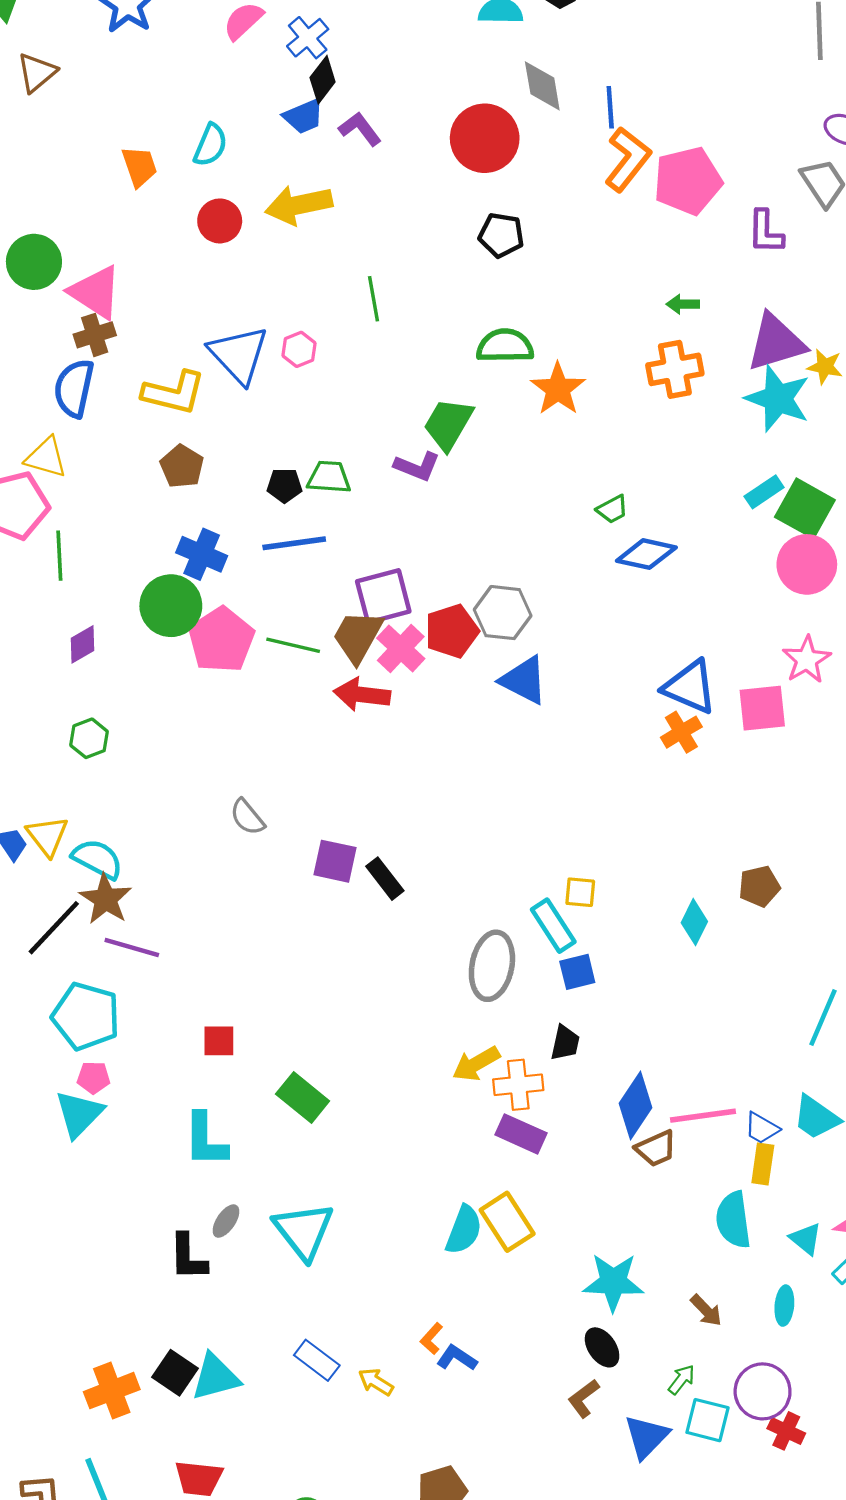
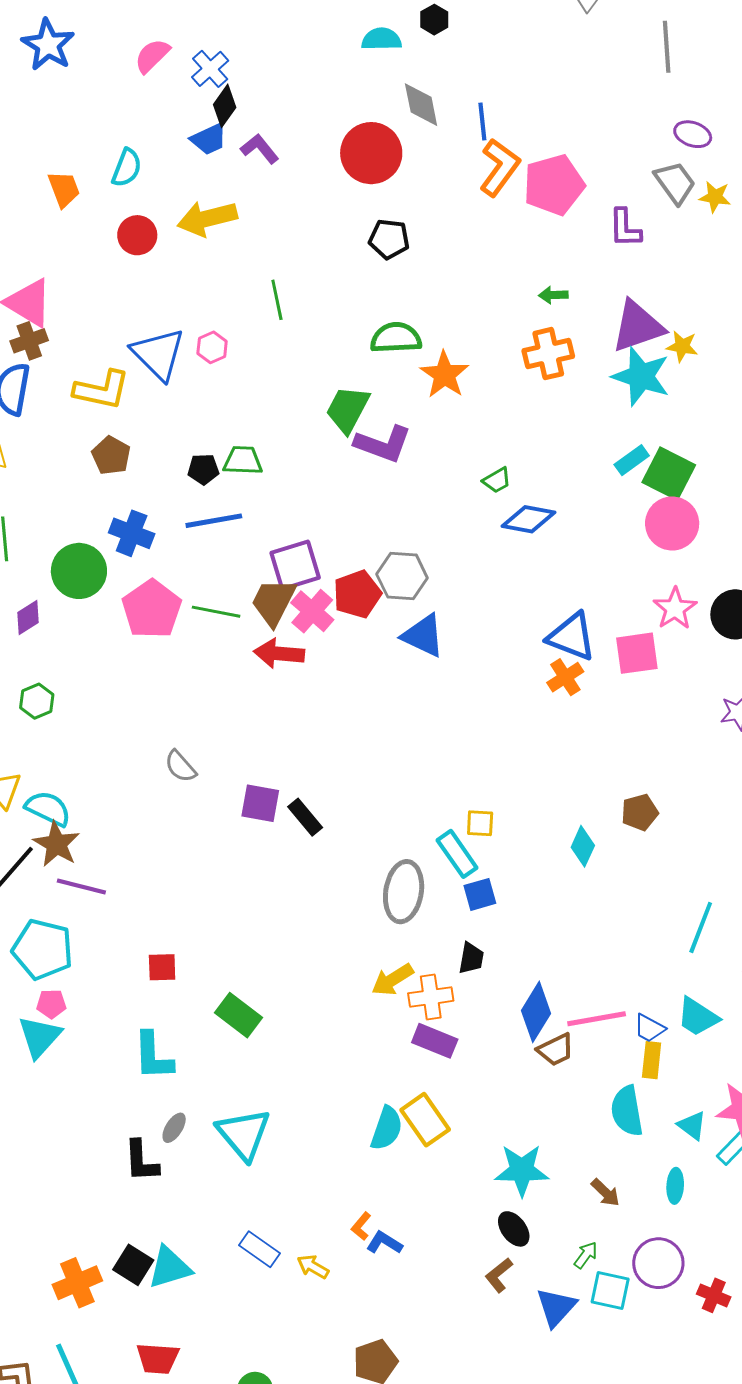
purple L-shape: (417, 466) -> (383, 444), moved, size x1.4
green circle: (171, 606) -> (79, 571), moved
red cross: (786, 1431) -> (714, 1295), moved

